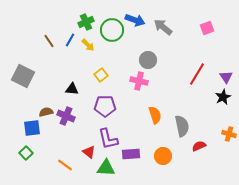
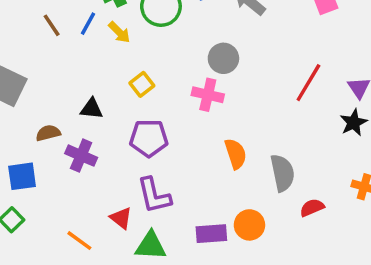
brown semicircle: (46, 112) -> (48, 133), moved
purple rectangle: (131, 154) -> (211, 234), moved

